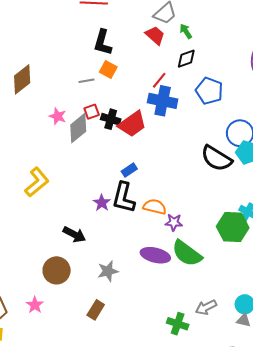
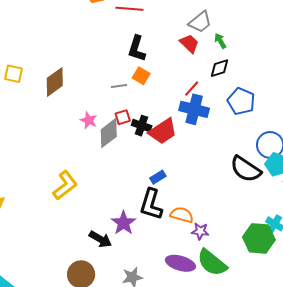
purple star: (102, 203) -> (124, 223), moved, size x1.4

